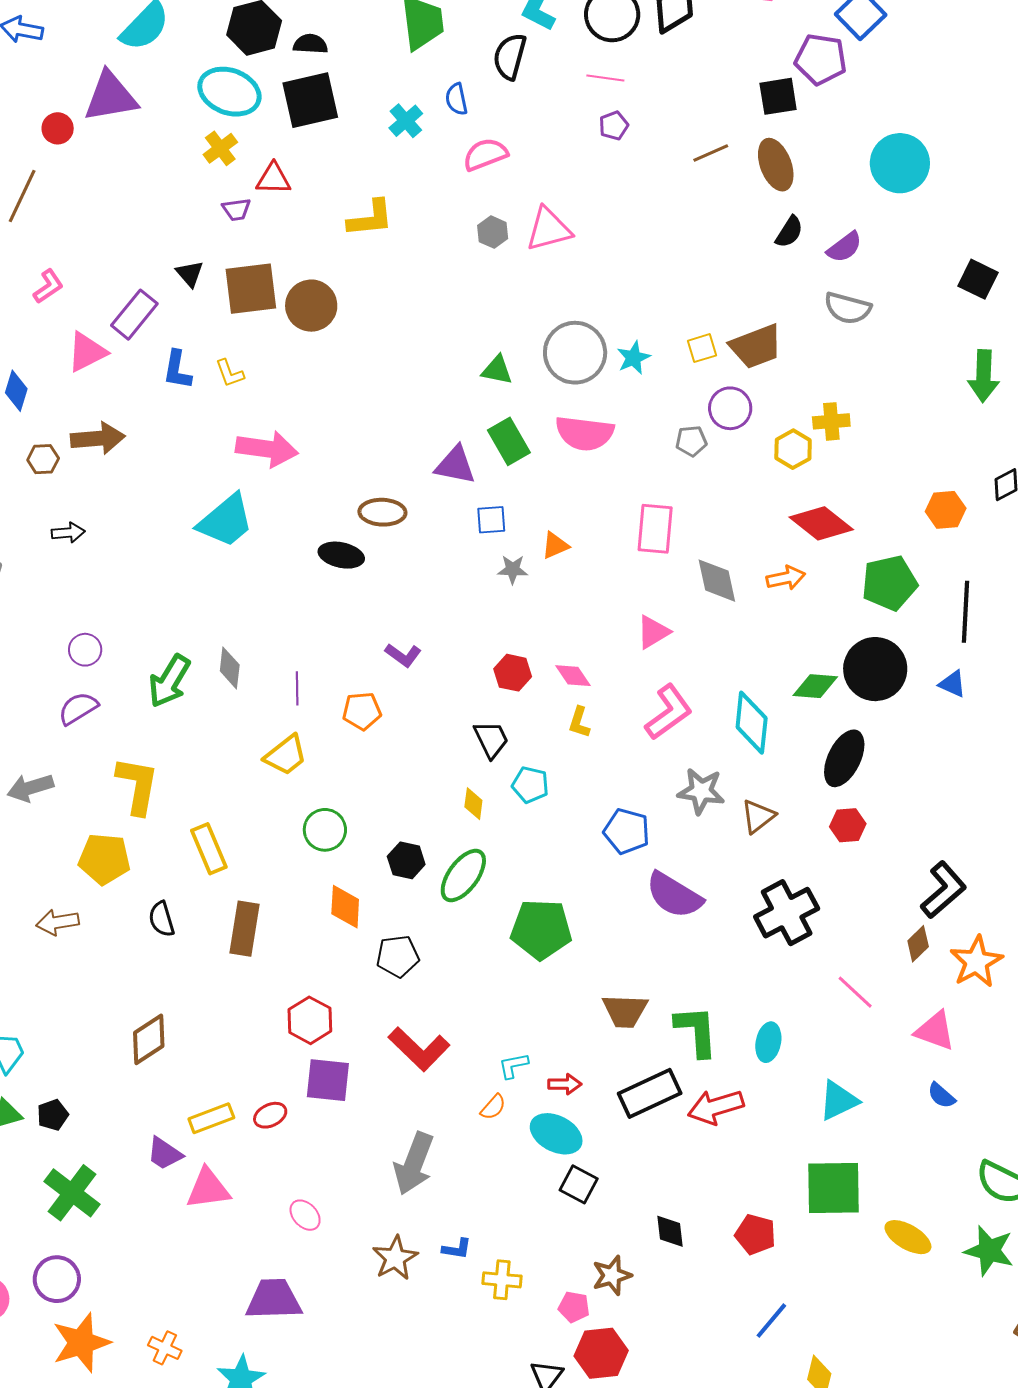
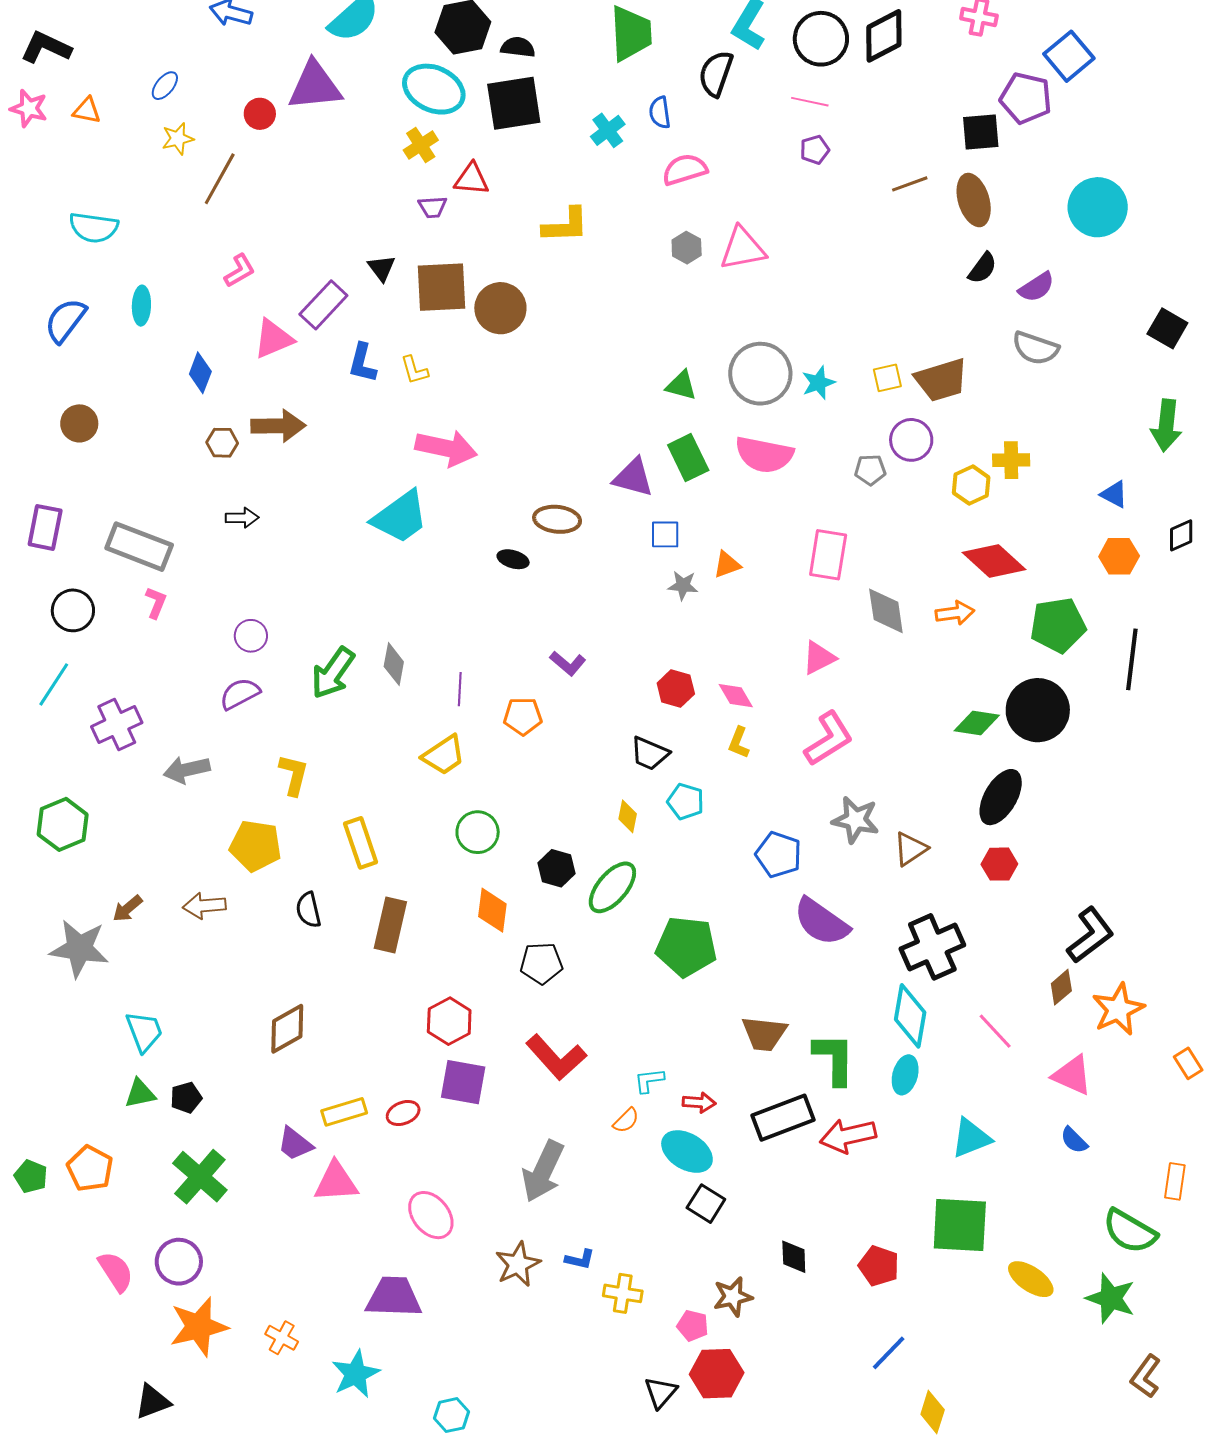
black ellipse: (341, 555) -> (513, 559), size x0.7
blue triangle: (952, 684) -> (1114, 494), moved
cyan diamond: (752, 723) -> (910, 1016), moved
black trapezoid: (491, 739) -> (650, 753), turned 135
yellow L-shape: (137, 785) -> (294, 775), size x0.7
pink ellipse: (305, 1215) -> (431, 1215), size x1.5

